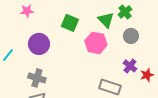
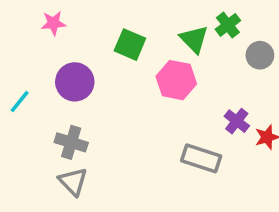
gray circle: (131, 36) -> (260, 55), moved

